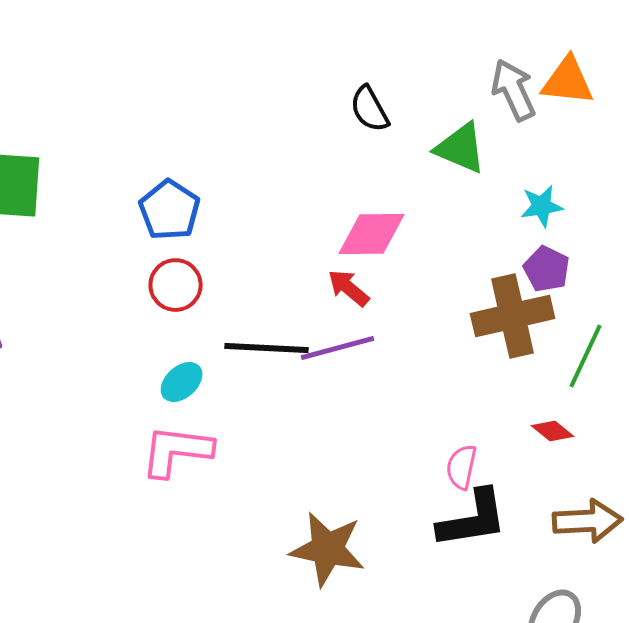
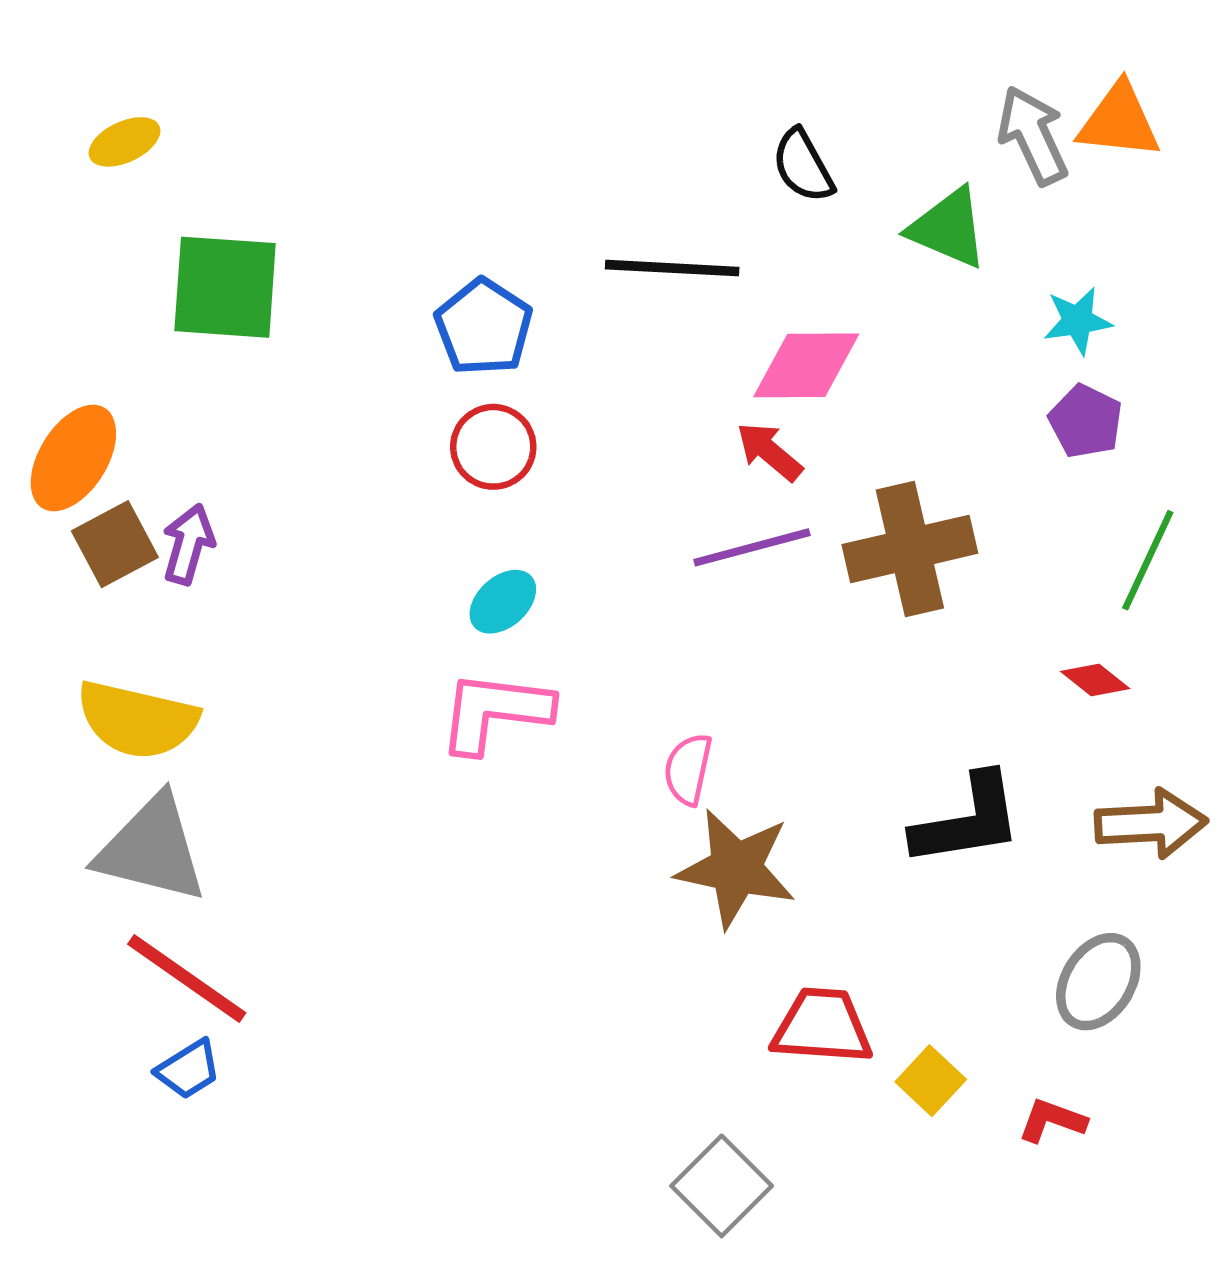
brown cross: (513, 316) -> (910, 549), moved
black line: (267, 348) -> (672, 268), moved
pink semicircle: (462, 467) -> (688, 769), moved

